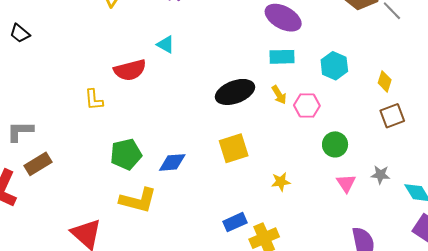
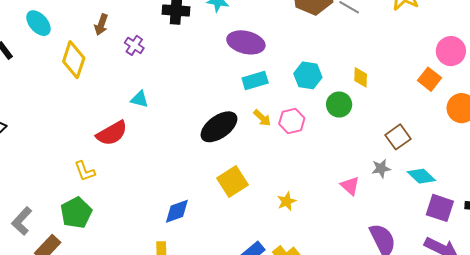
brown square: (392, 116) -> (398, 137), moved
gray L-shape: (20, 131) -> (22, 221), turned -32
green circle: (335, 144) -> (339, 105), moved
green pentagon: (126, 154) -> (76, 213), moved

